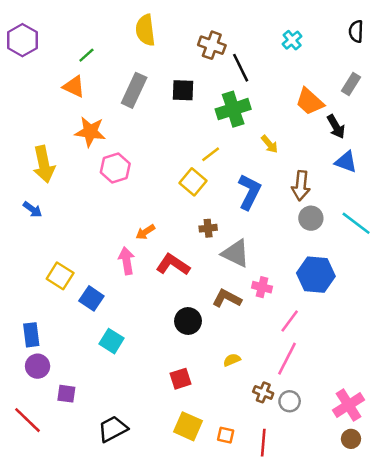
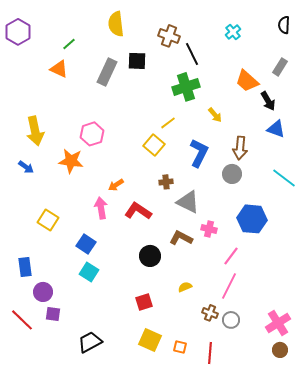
black square: (183, 90) -> (137, 61), moved
orange star: (90, 132) -> (71, 161), moved
gray circle: (311, 218) -> (232, 174), moved
blue square: (91, 298) -> (86, 244), moved
purple circle: (38, 366) -> (43, 292), moved
red line: (27, 420) -> (22, 320), moved

